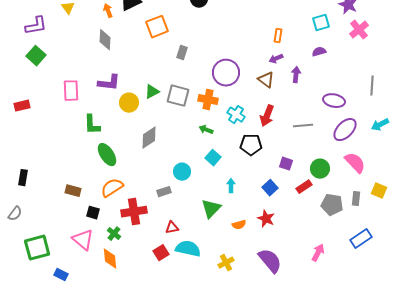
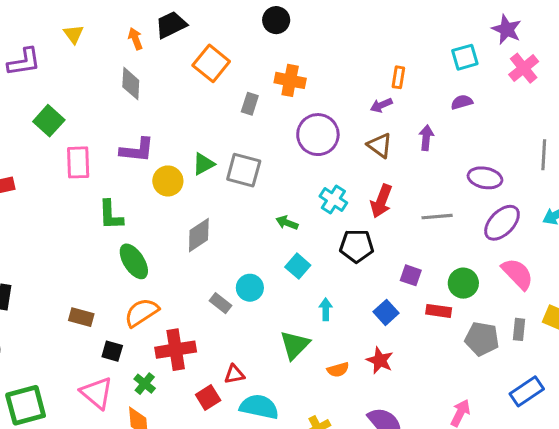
orange square: (157, 27) -> (211, 63), turned -30
green square: (36, 56) -> (49, 121), moved
purple arrow: (276, 59) -> (381, 105), moved
orange cross: (208, 100) -> (290, 80), moved
red rectangle: (304, 187) -> (439, 311), turned 42
gray rectangle: (164, 192) -> (220, 303), moved, turned 56
red square: (161, 253) -> (208, 398), moved

